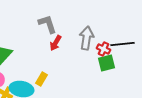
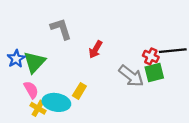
gray L-shape: (48, 24) -> (61, 29), moved
gray arrow: (86, 38) -> (131, 76), moved, turned 120

